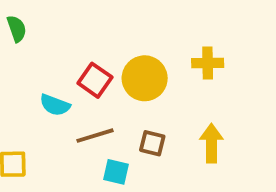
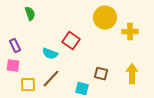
yellow circle: (145, 78) -> (105, 18), moved
brown line: (95, 136) -> (51, 79), moved, turned -30

